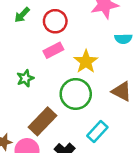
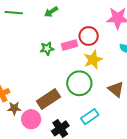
red circle: (55, 21) -> (89, 36), moved
green star: (25, 78) -> (47, 49), moved

